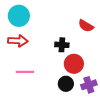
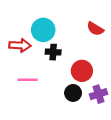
cyan circle: (19, 16) -> (43, 30), moved
black cross: (62, 45) -> (53, 52), moved

